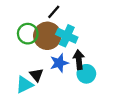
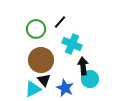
green circle: (28, 34) -> (36, 29), moved
brown circle: (47, 36) -> (41, 60), moved
blue star: (59, 63) -> (65, 88), moved, turned -30

